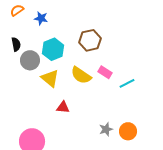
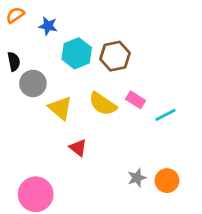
cyan hexagon: (53, 49) -> (77, 53), moved
red triangle: (63, 107) -> (78, 148), turned 32

